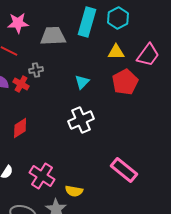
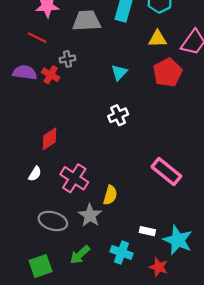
white cross: (81, 120) -> (118, 115), size x0.7
red diamond: (20, 128) -> (49, 139), moved
yellow semicircle: (74, 191) -> (110, 195), turned -84

